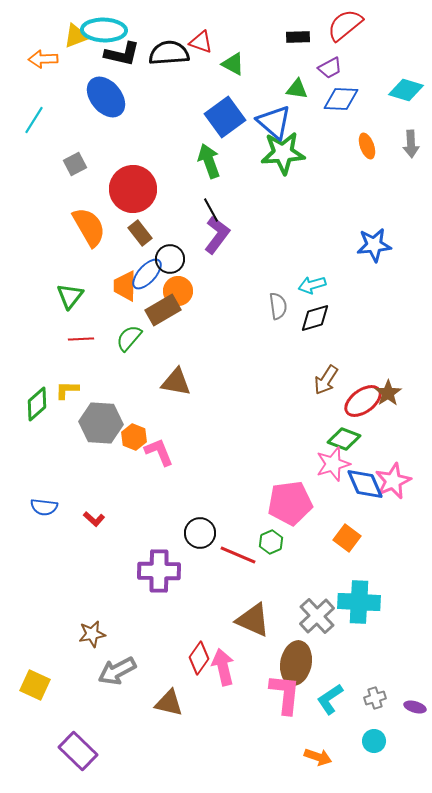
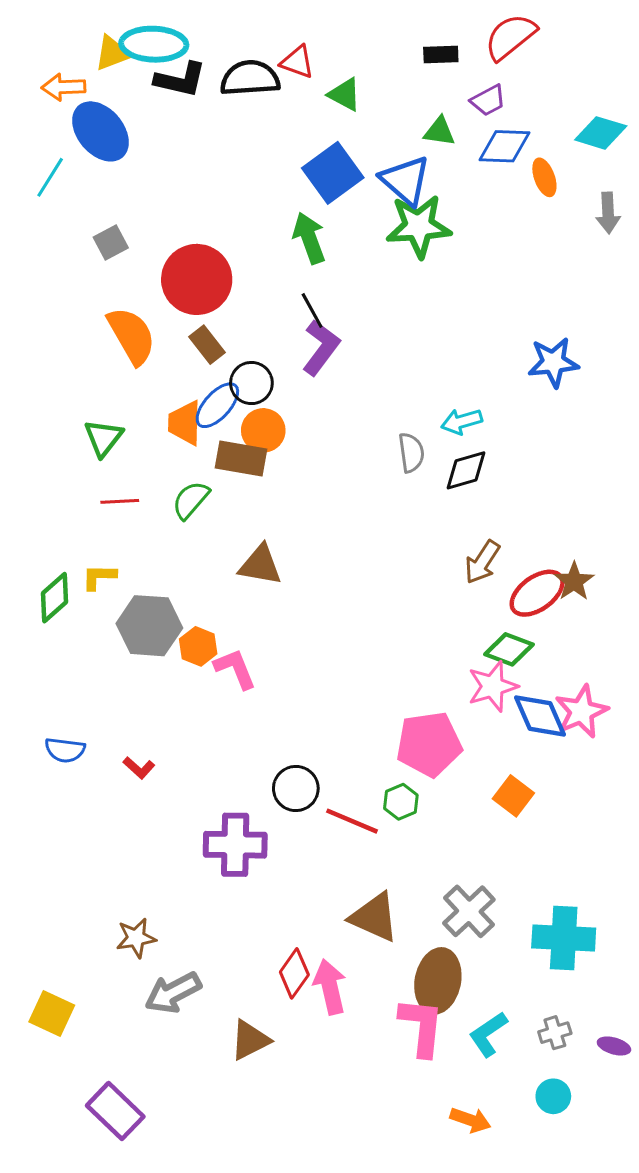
blue ellipse: (106, 97) -> (100, 131), moved
orange ellipse: (367, 146) -> (544, 177), moved
brown rectangle: (163, 310) -> (241, 458), turned 40
cyan cross: (359, 602) -> (564, 938), moved
brown triangle: (169, 703) -> (250, 1040), turned -40

